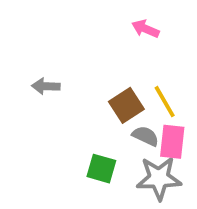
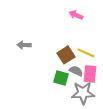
yellow line: (165, 102) -> (86, 53), turned -36
green square: (101, 169) -> (61, 78), moved

